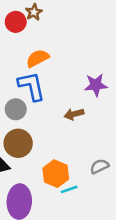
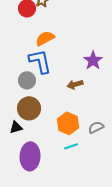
purple star: (96, 85) -> (93, 60), turned -30
orange hexagon: (56, 174) -> (68, 123), moved

